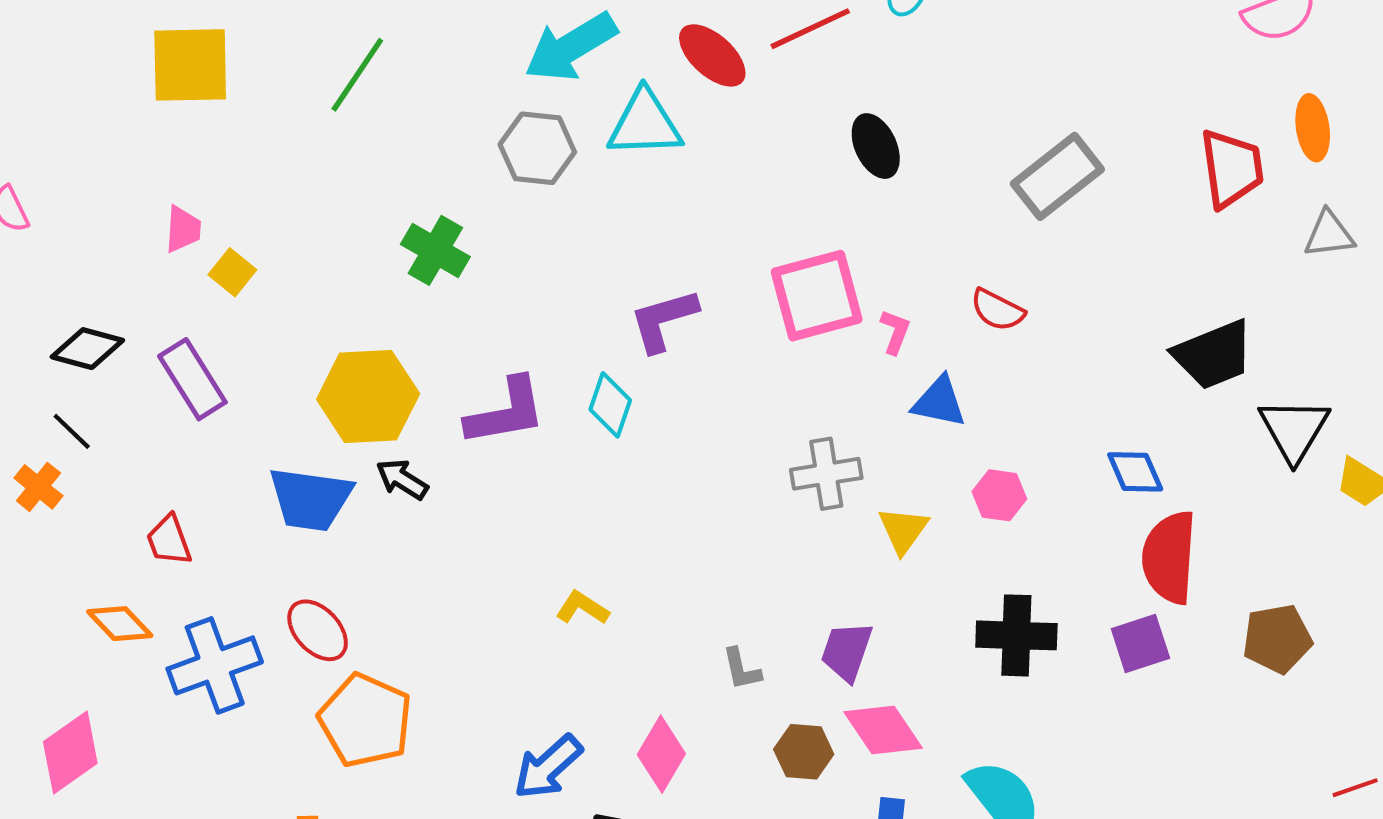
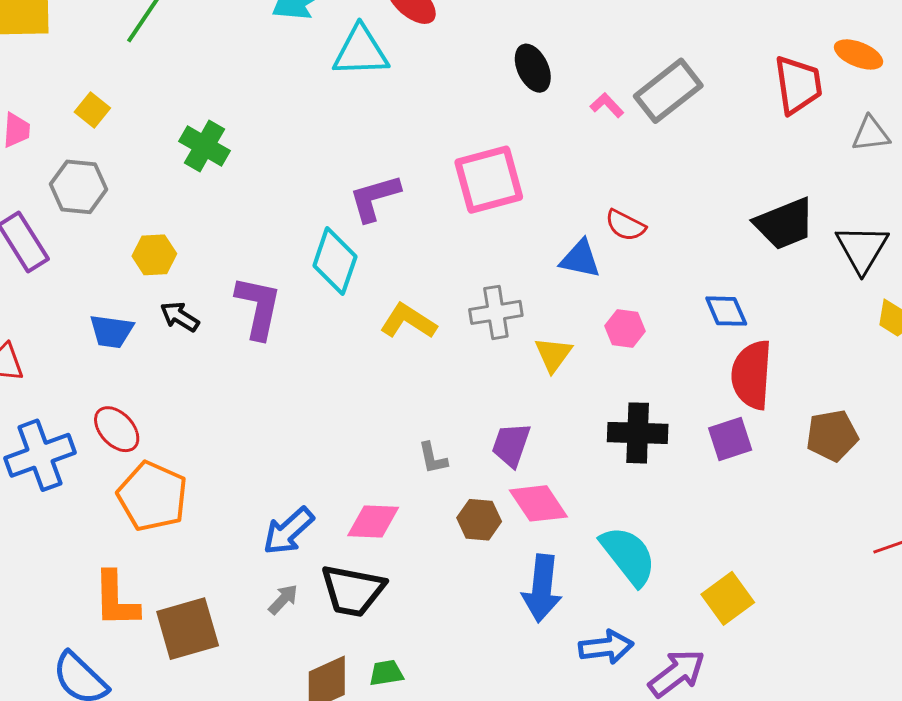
orange ellipse: (1313, 128) -> (859, 54), turned -60
gray hexagon: (537, 148) -> (79, 187), moved
yellow square: (232, 272) -> (92, 110), moved
red semicircle: (997, 310) -> (625, 225), moved
pink L-shape: (895, 332) -> (607, 105), moved, turned -64
yellow hexagon: (368, 397) -> (154, 255), size x0.6
cyan diamond: (610, 405) -> (335, 261), size x1.4
purple L-shape: (506, 412) -> (258, 307), moved, turned -68
black triangle: (1294, 430) -> (862, 249), moved
blue trapezoid: (310, 499) -> (111, 331), size x0.7
yellow L-shape: (582, 608) -> (408, 321), moved, size x1.4
pink diamond: (661, 754) -> (373, 521), turned 62

